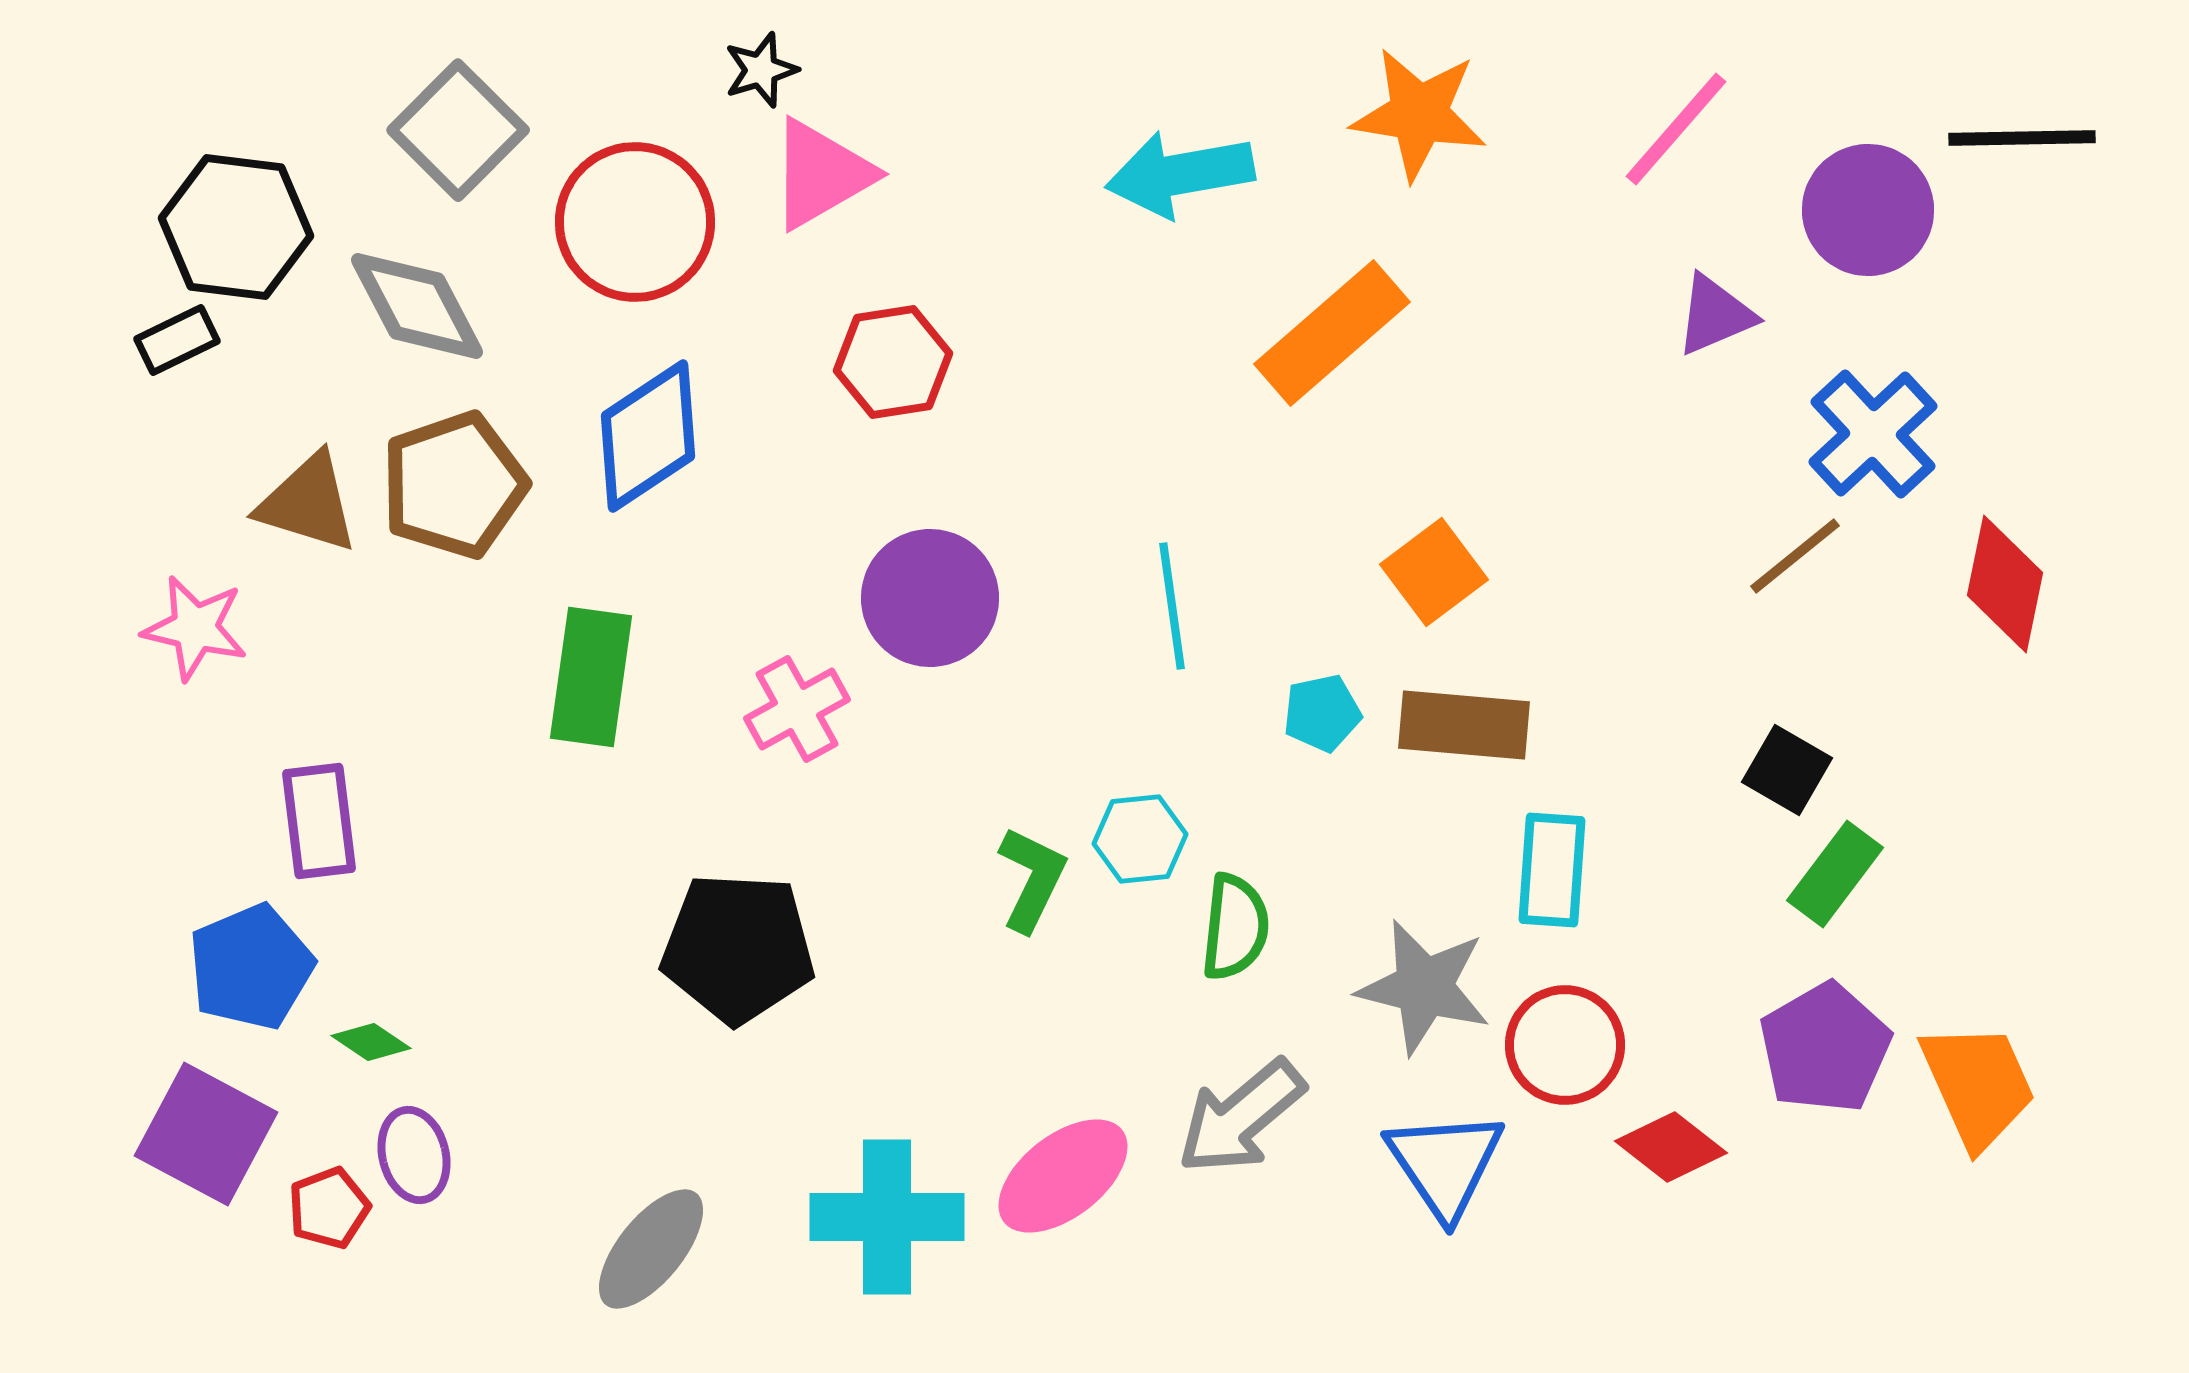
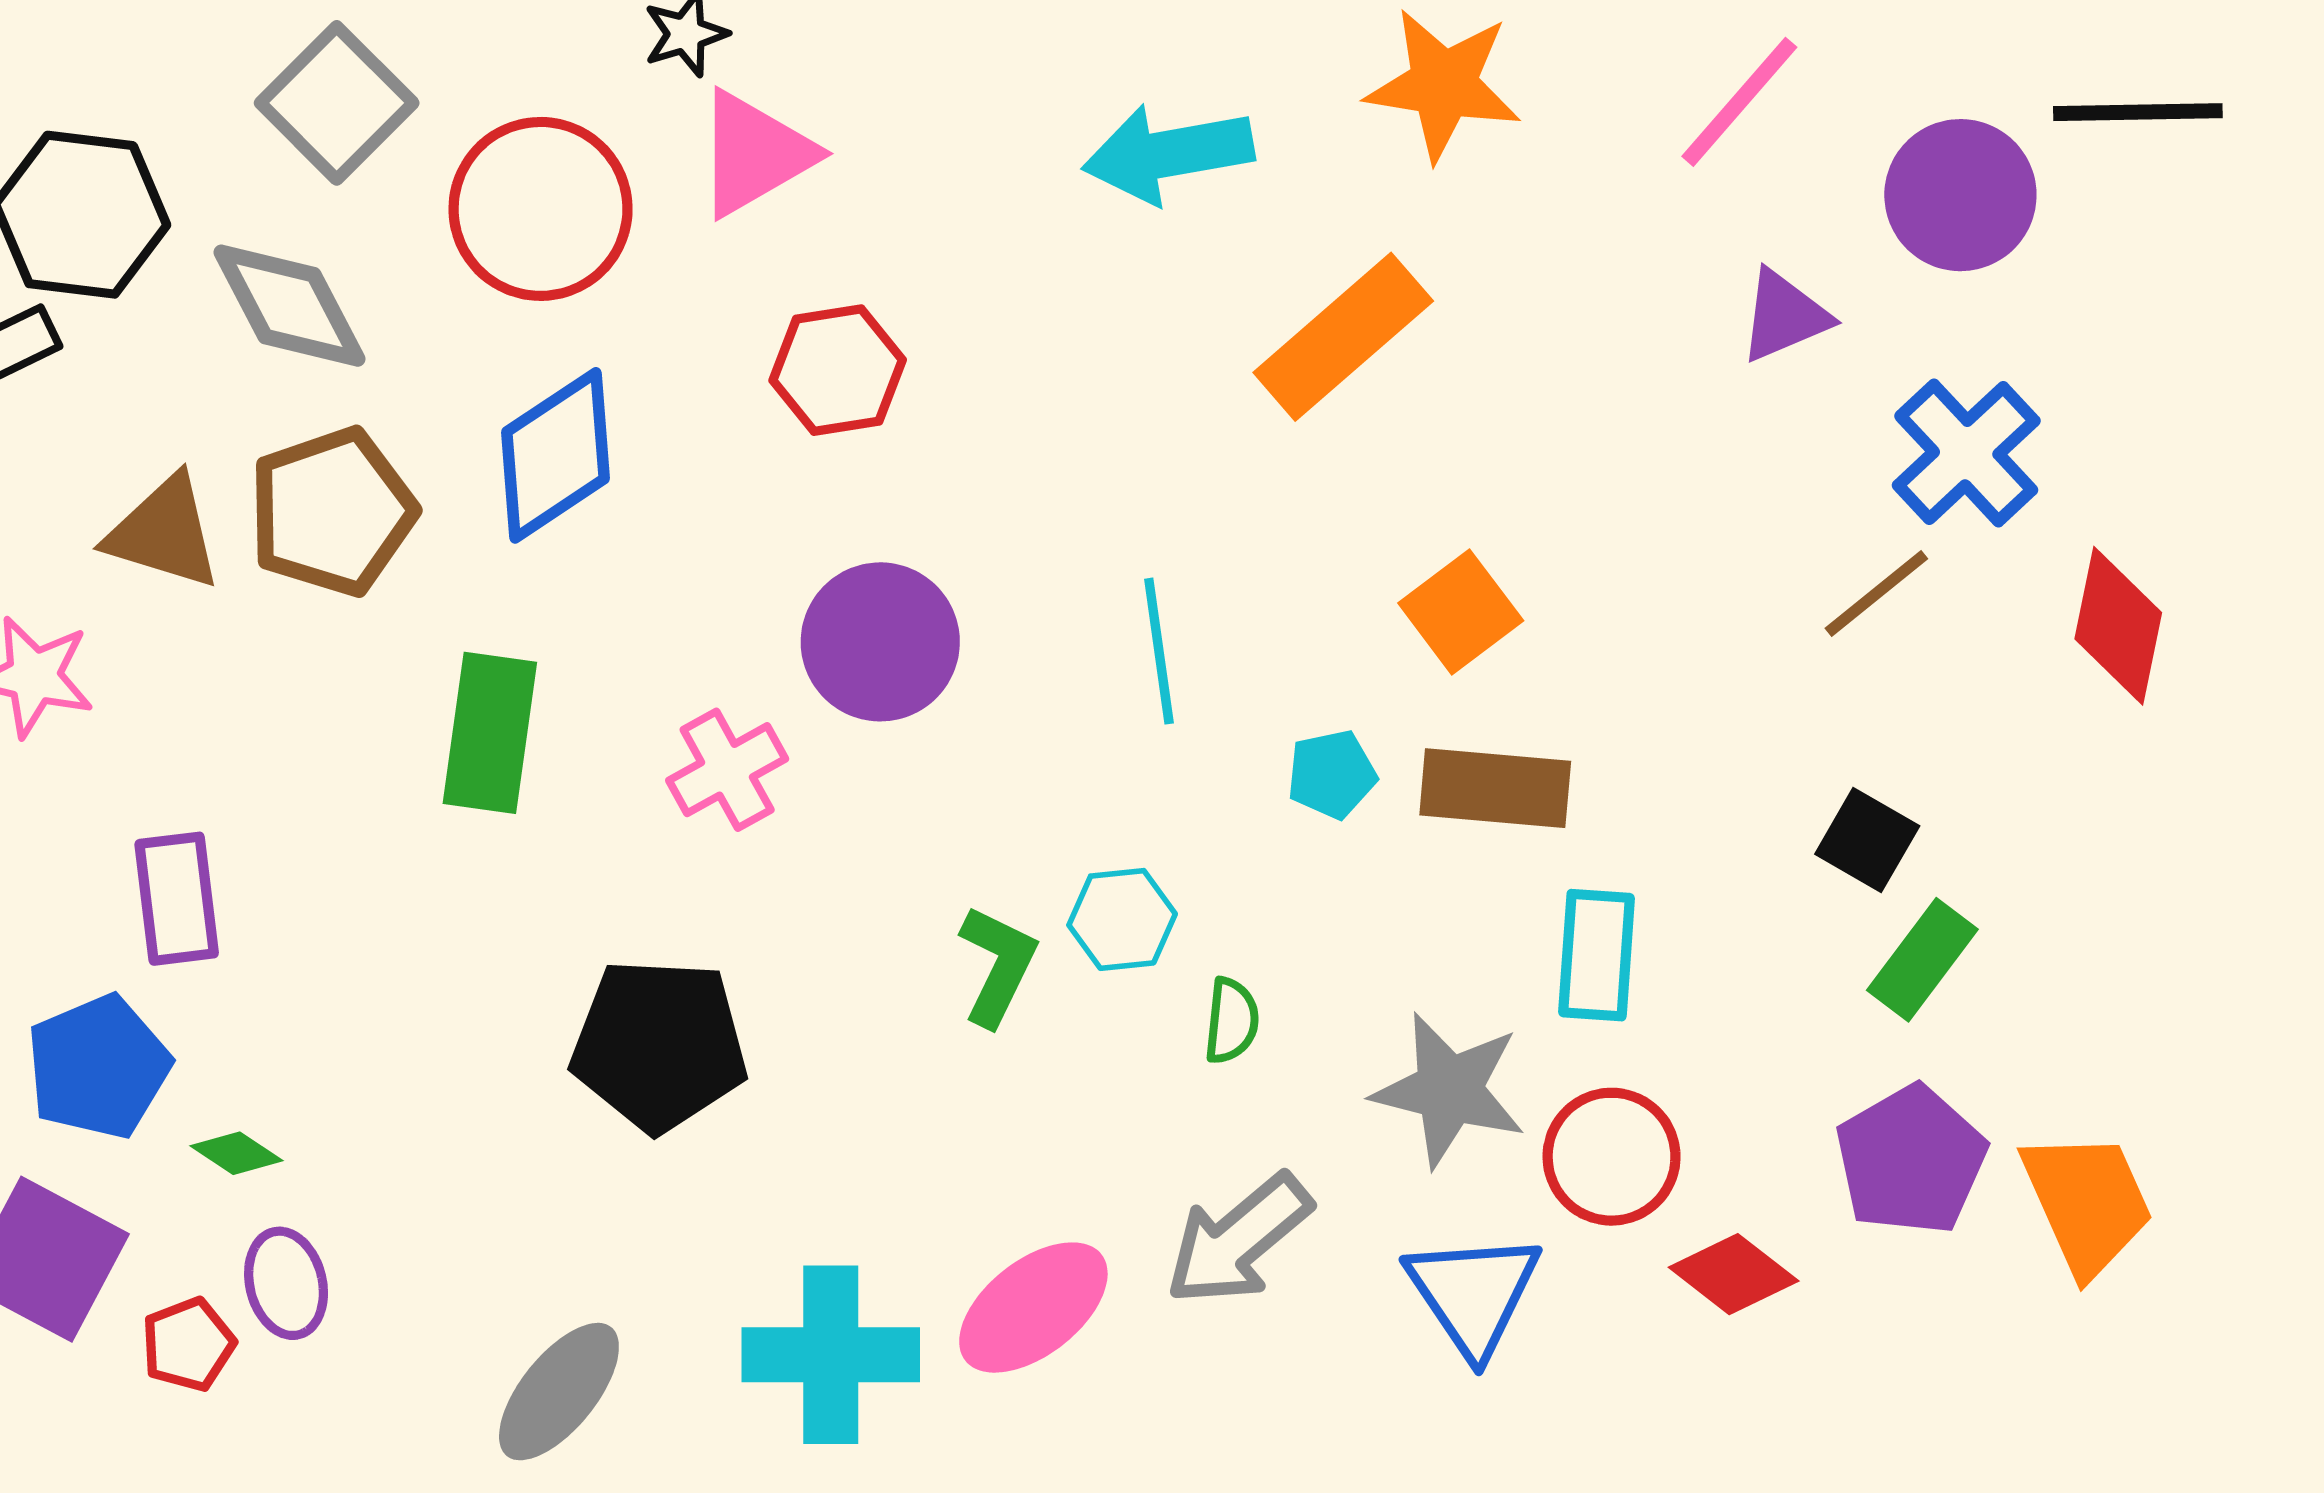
green semicircle: (1235, 927) -> (1231, 1021), size x0.7

